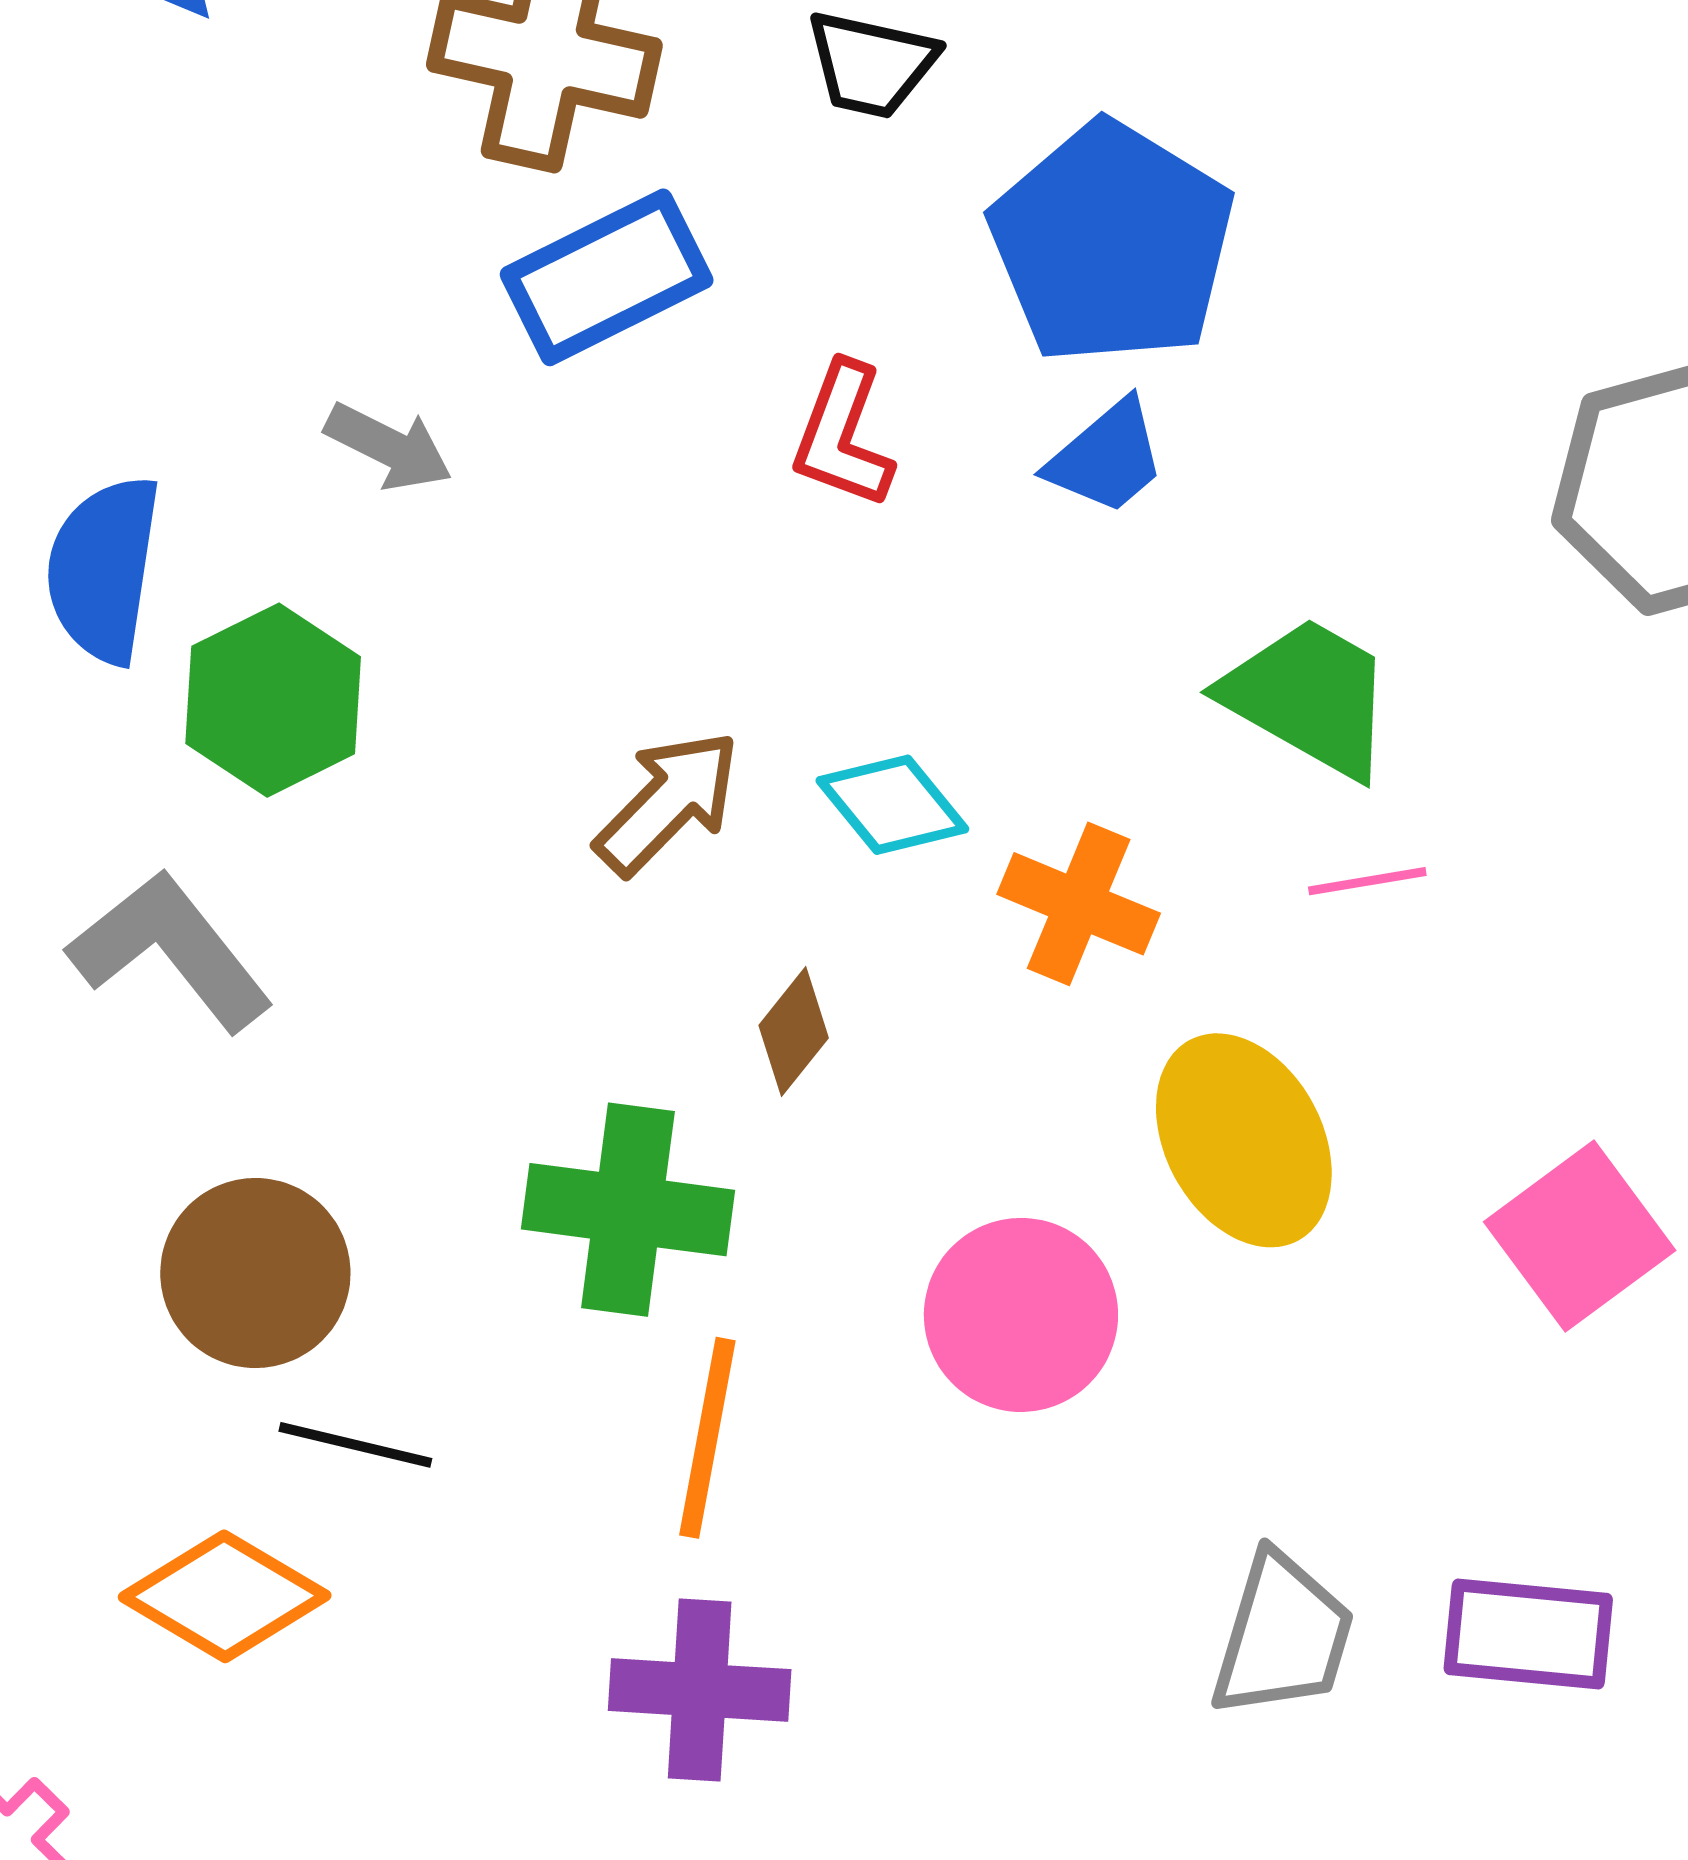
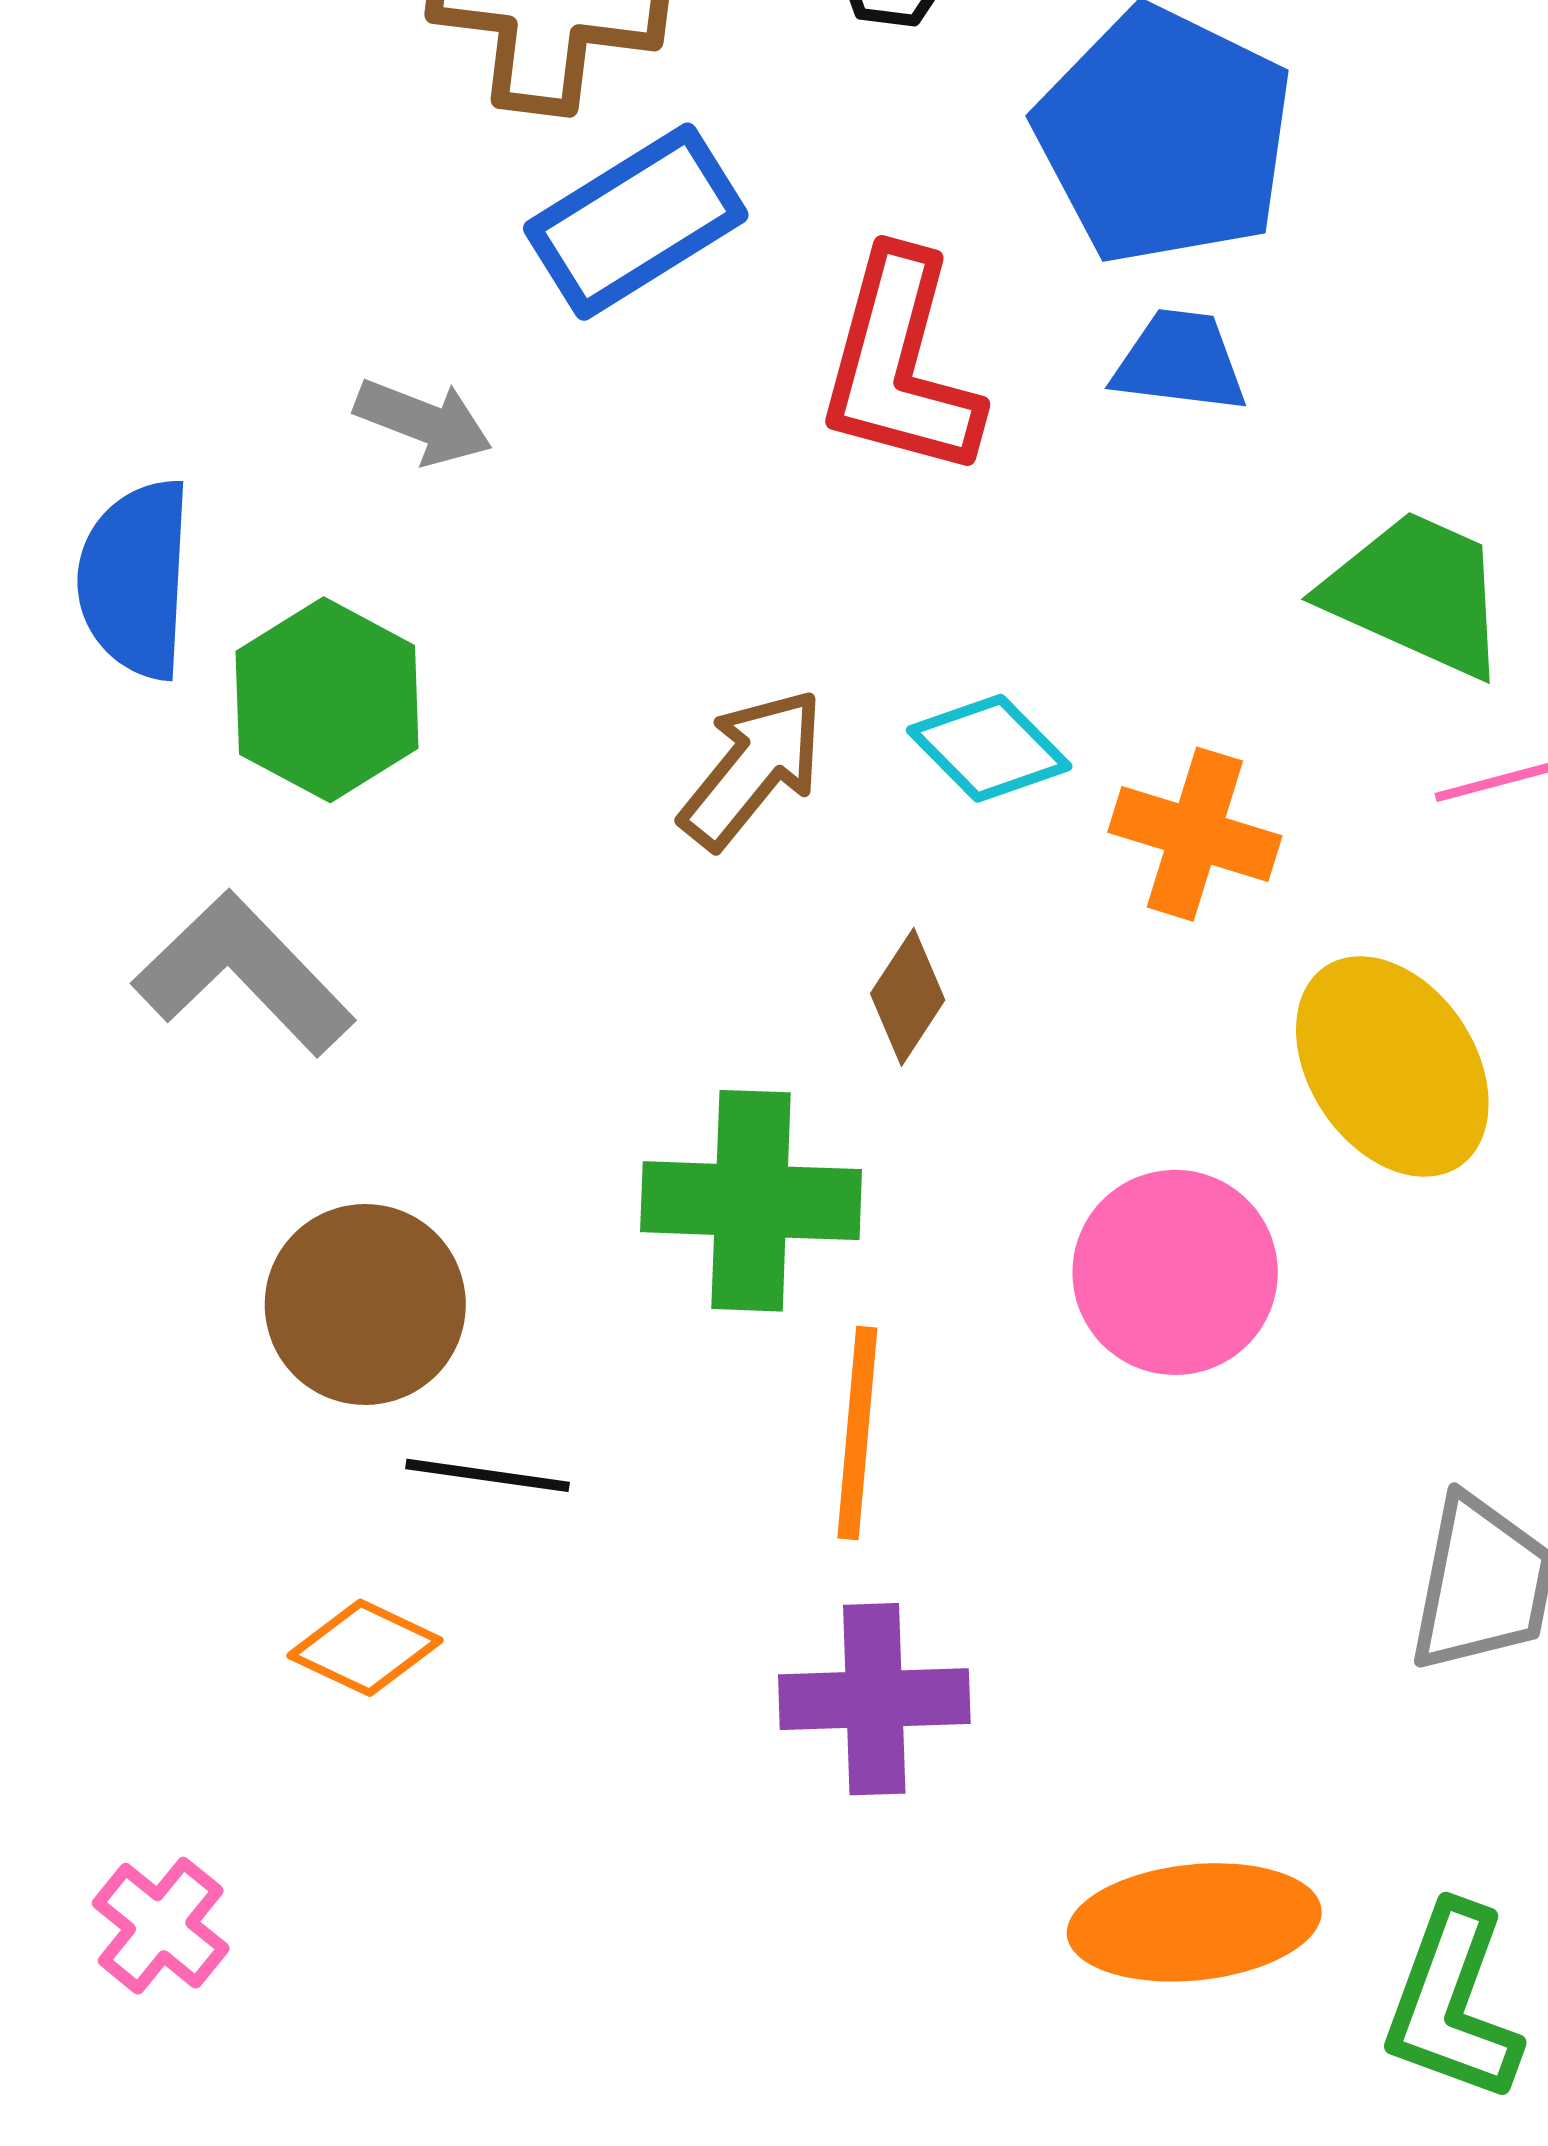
red L-shape: (843, 435) -> (900, 365), size x1.5
blue trapezoid: (1107, 457) -> (1180, 361), turned -127
orange diamond: (225, 1596) -> (365, 1648), size x0.7

